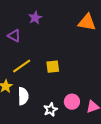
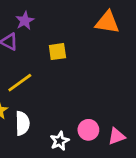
purple star: (35, 18) -> (25, 21), moved
yellow square: (53, 67) -> (57, 52), moved

